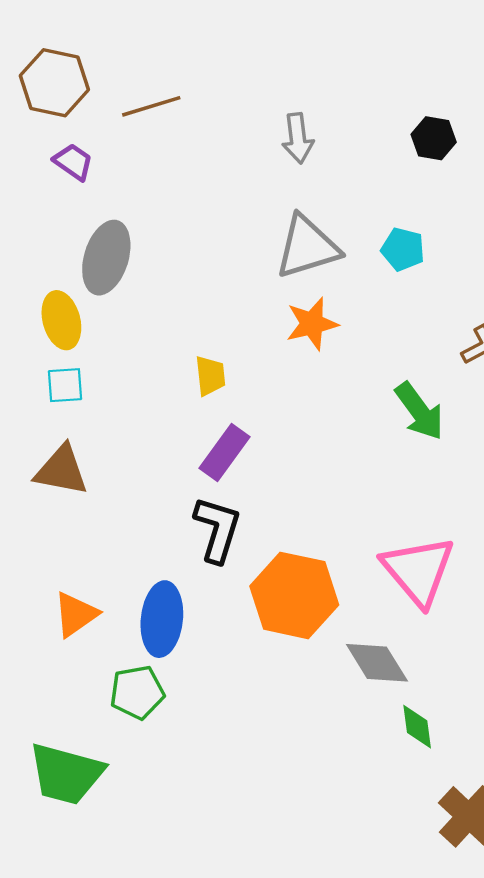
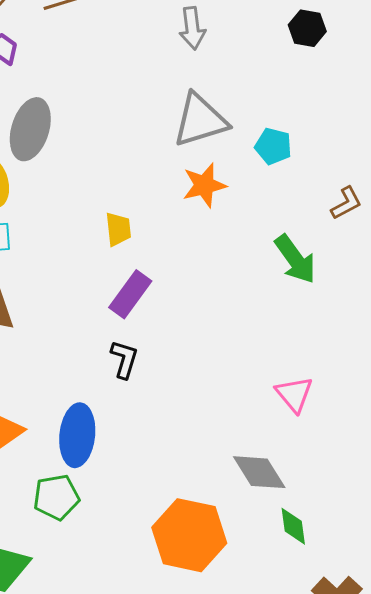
cyan pentagon: (403, 249) -> (273, 146), moved
black L-shape: (217, 529) -> (124, 359), size x0.7
pink triangle: (418, 571) -> (294, 394), size x0.6
orange hexagon: (294, 595) -> (189, 535), moved

